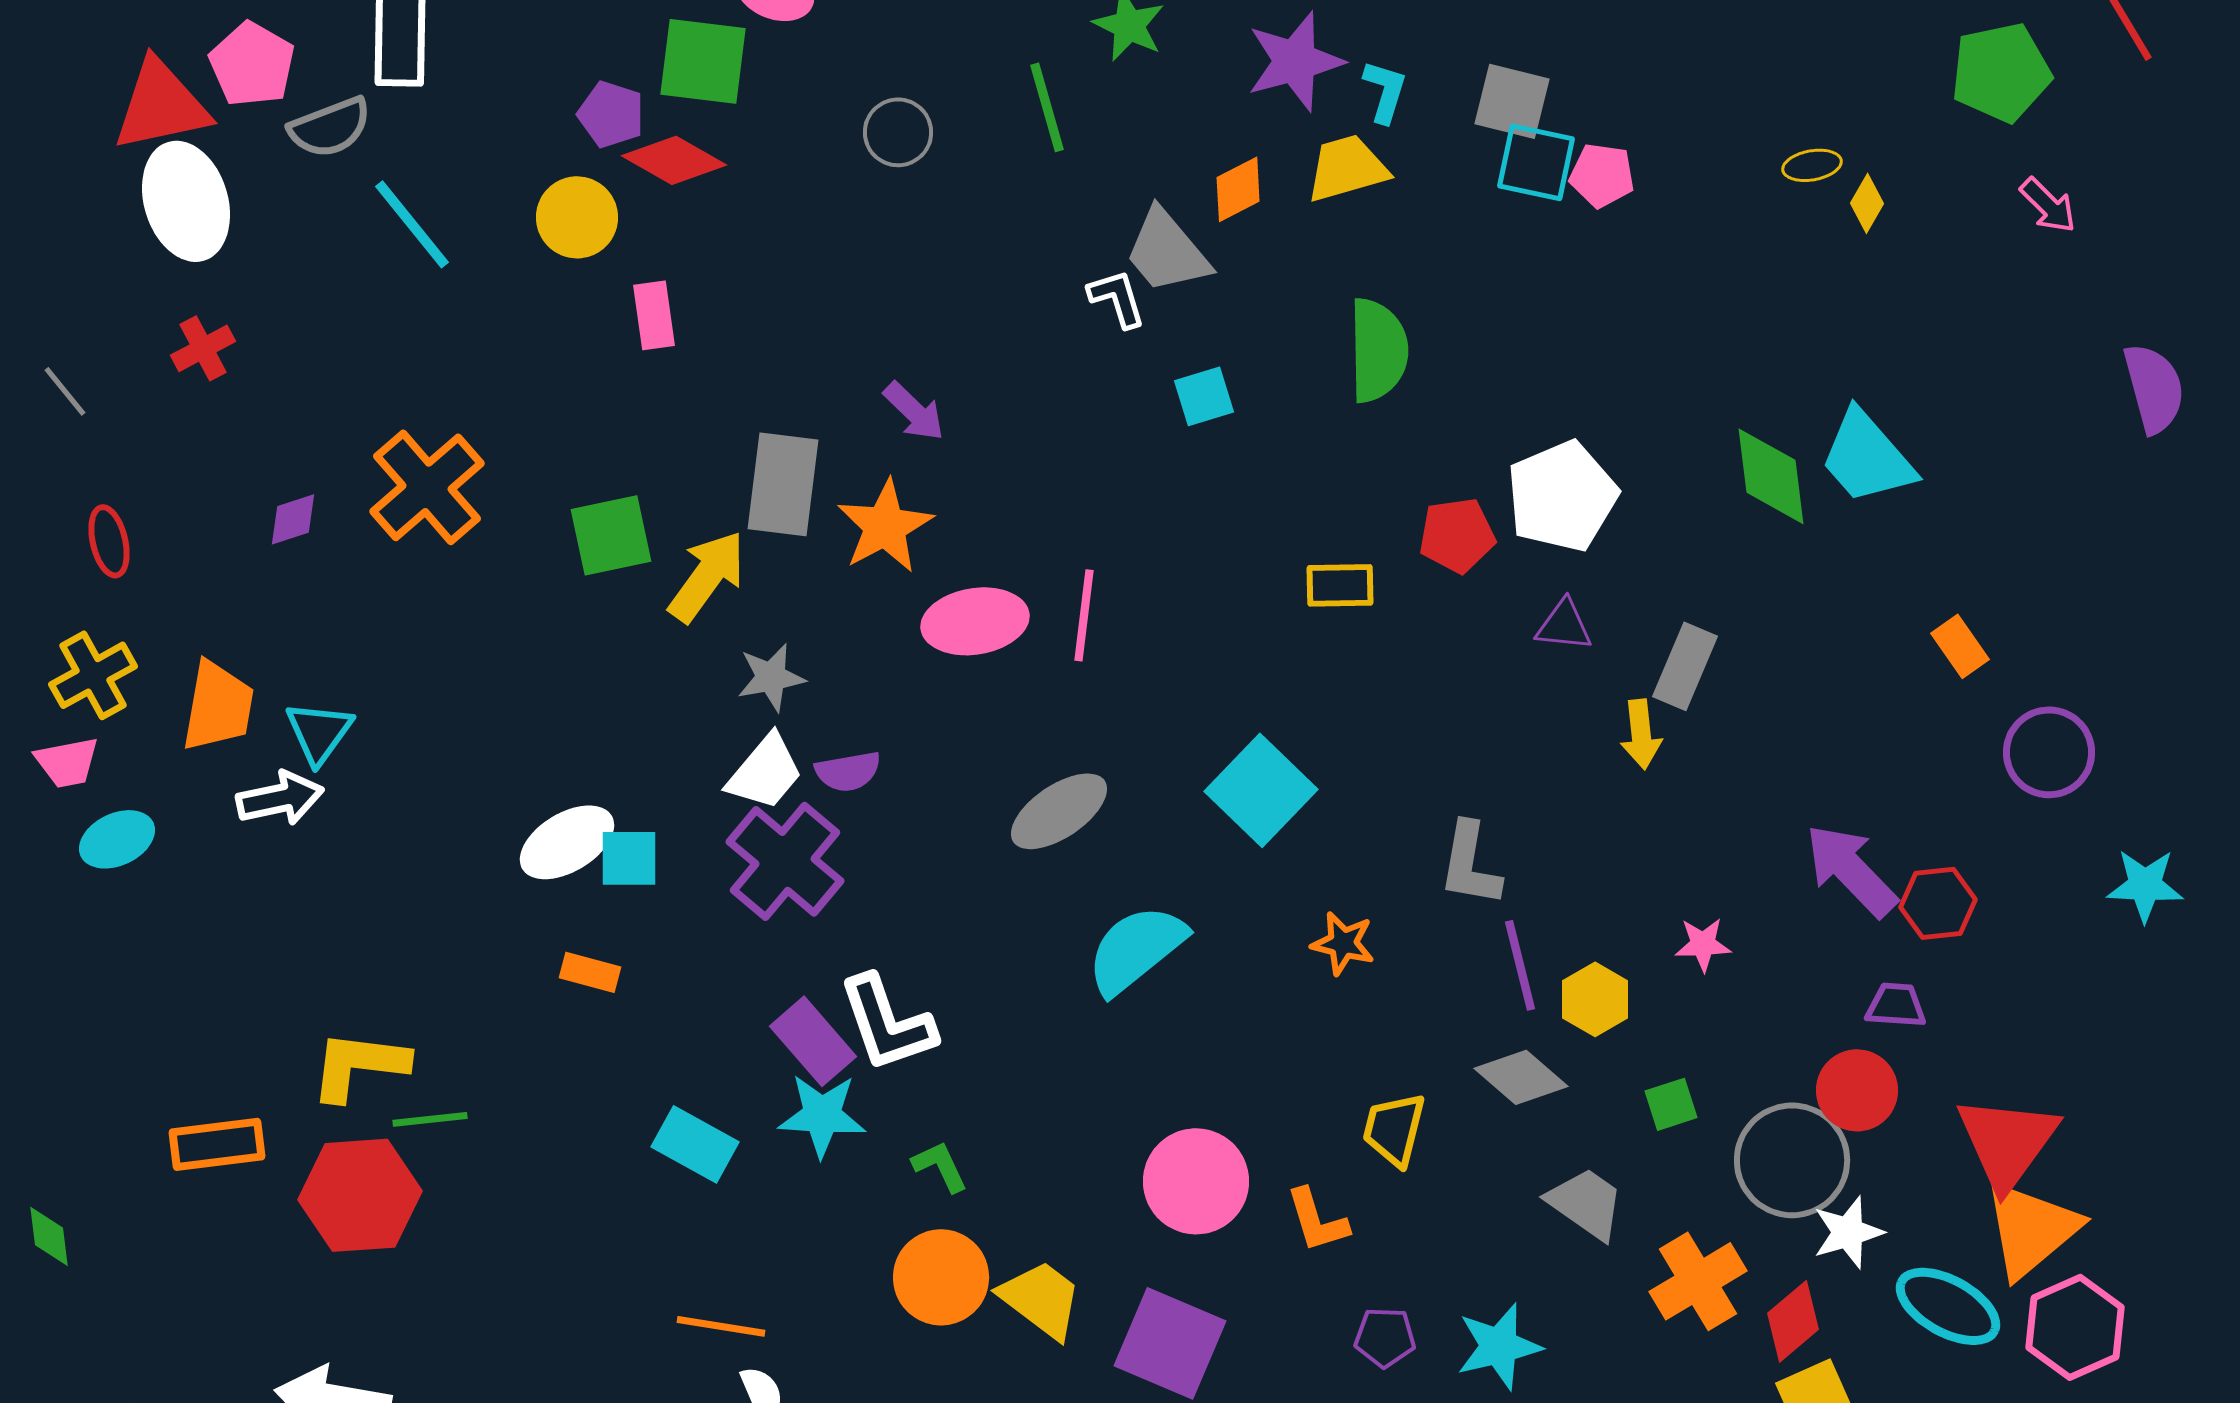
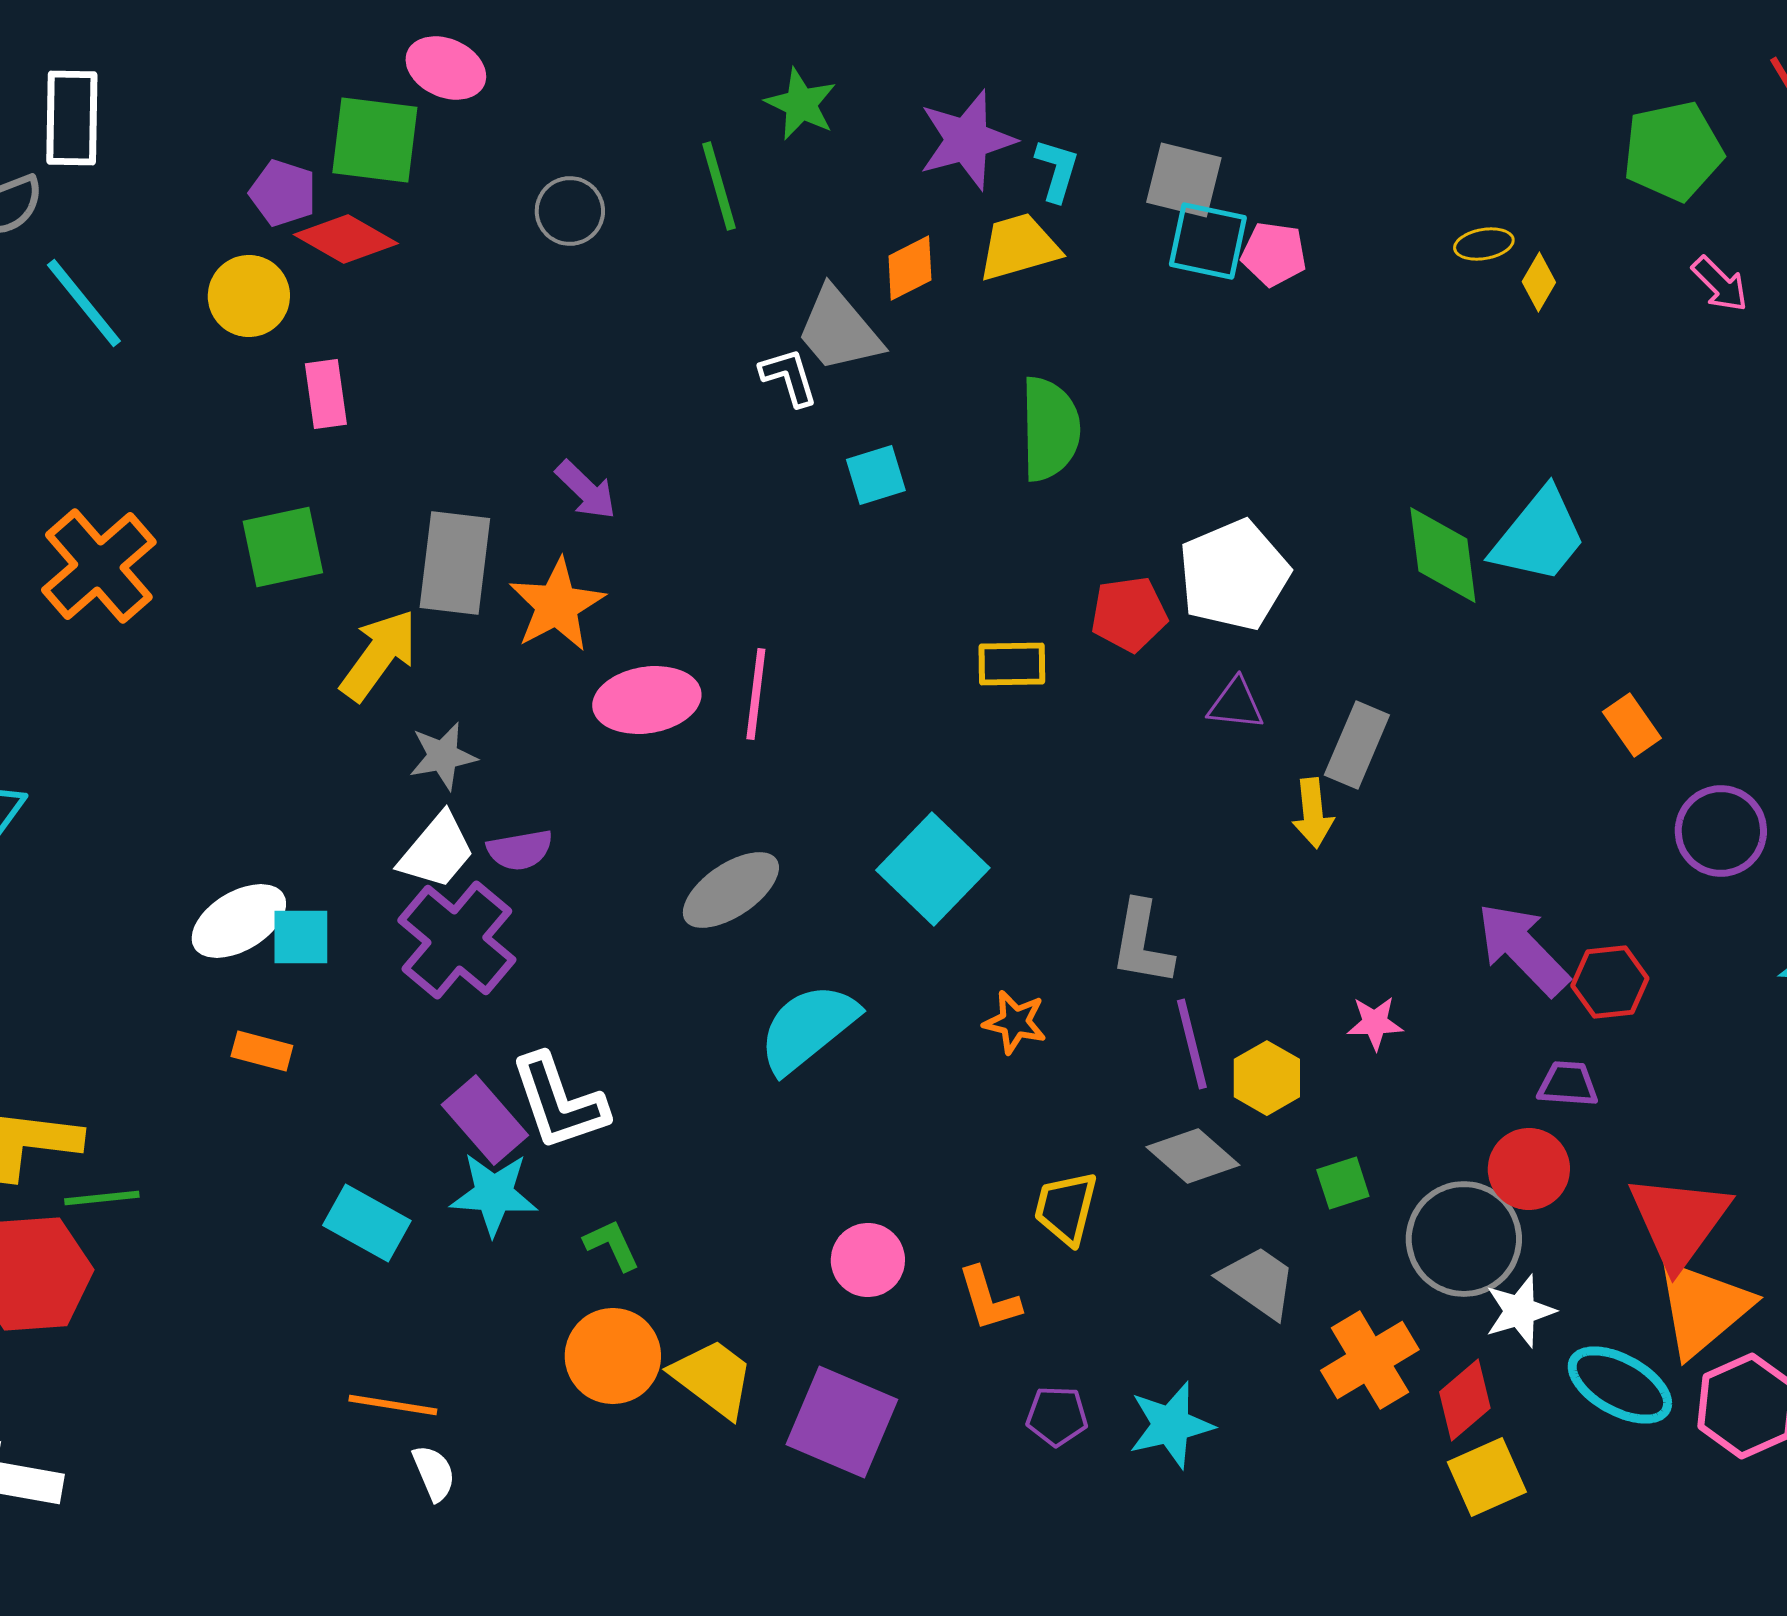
cyan trapezoid: (1867, 457) -> (1539, 536), turned -100
green square: (611, 535) -> (283, 547), moved
pink circle: (1196, 1181) -> (868, 1260), size x0.7

